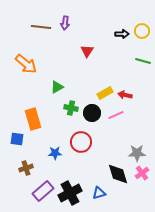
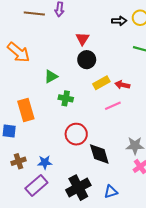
black circle: (92, 113) -> (87, 60), moved
blue star: (55, 153) -> (45, 162), moved
black diamond: (118, 174) -> (99, 154), moved
black cross: (70, 193) -> (78, 188), moved
blue triangle: (99, 193) -> (111, 192), moved

